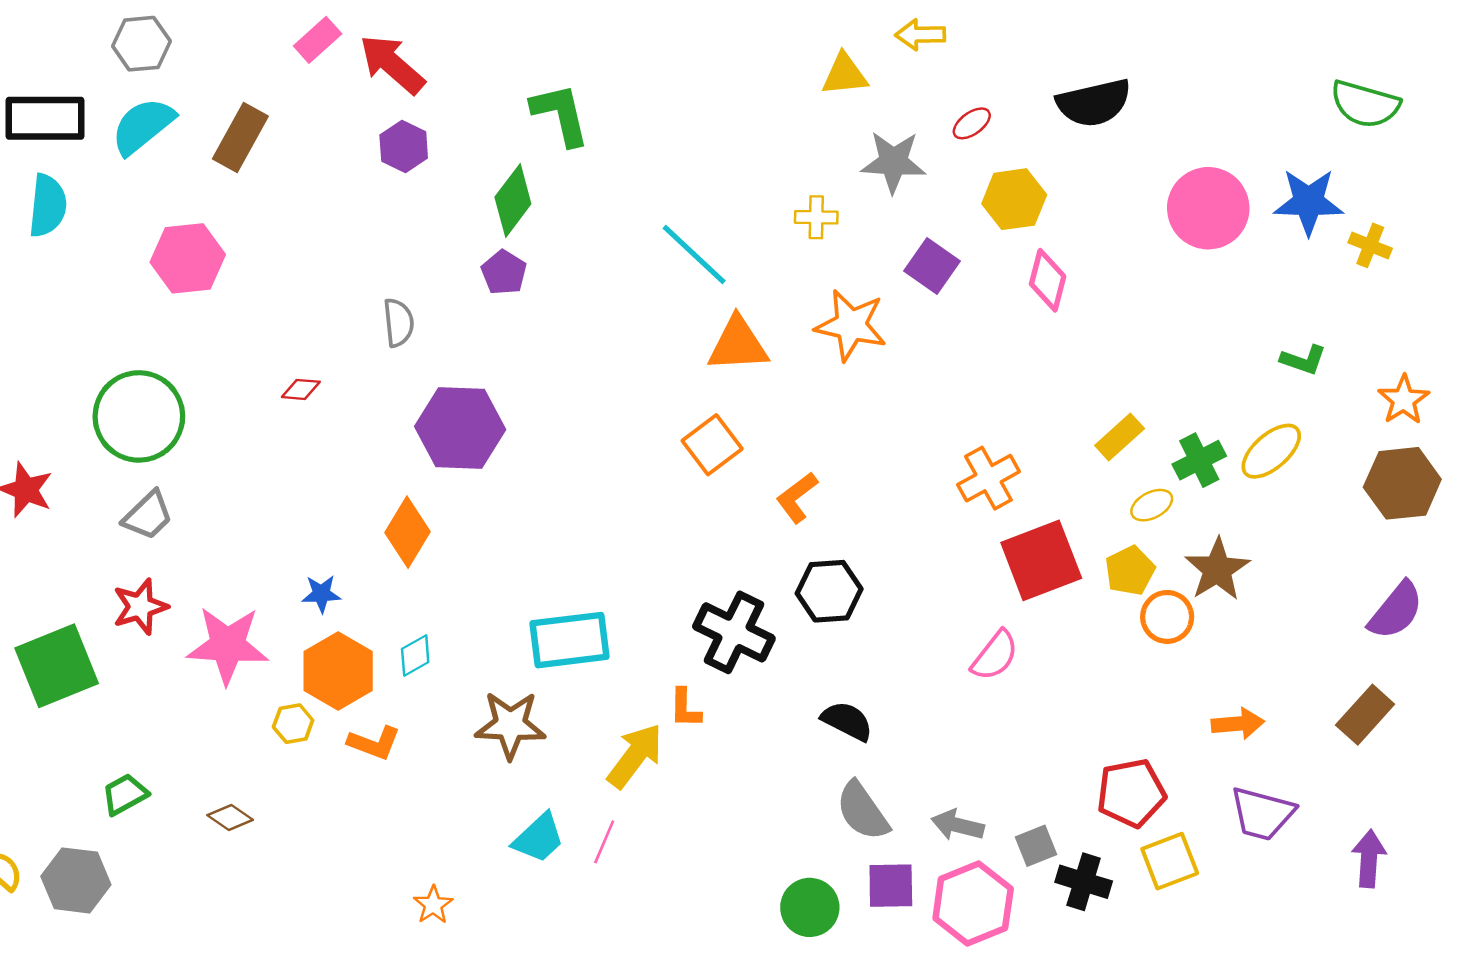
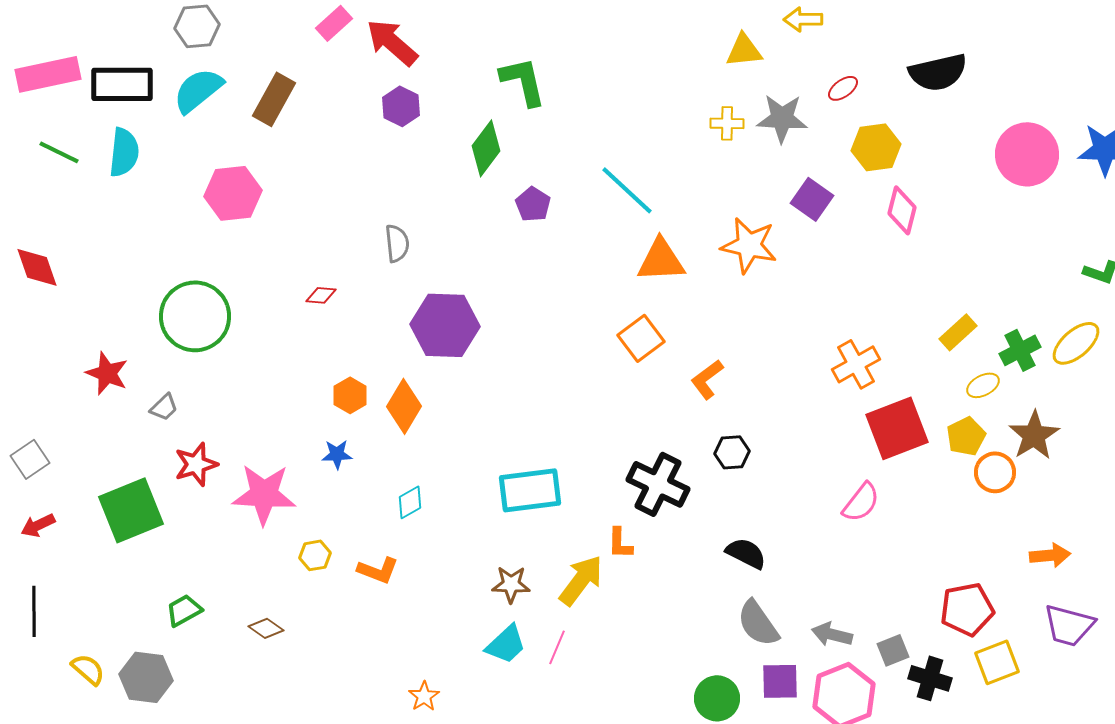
yellow cross: (816, 217) -> (727, 123), moved
purple pentagon: (504, 272) -> (533, 204), moved
gray trapezoid: (148, 515) -> (164, 407), moved, size x0.7
black hexagon: (829, 591) -> (732, 452), size x0.7
orange hexagon: (338, 671) -> (350, 395), moved, size x0.6
brown star: (510, 725) -> (511, 584), moved, size x0.7

